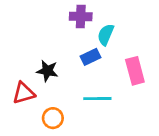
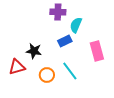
cyan line: (97, 99) -> (70, 71), turned 54
orange circle: (53, 118) -> (47, 75), moved

